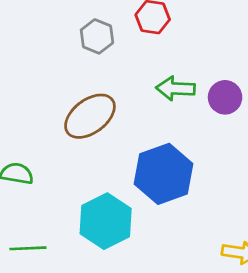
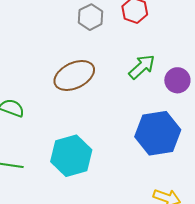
green arrow: (176, 88) -> (142, 67), turned 124
blue hexagon: (164, 174) -> (158, 133), moved

